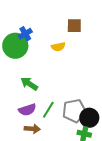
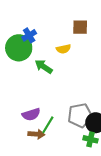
green arrow: (29, 84) -> (44, 67), moved
green line: (48, 110) -> (48, 125), moved

